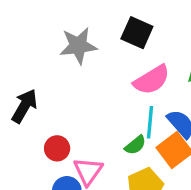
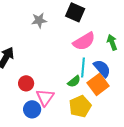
gray star: (78, 46) -> (39, 20), size x0.7

